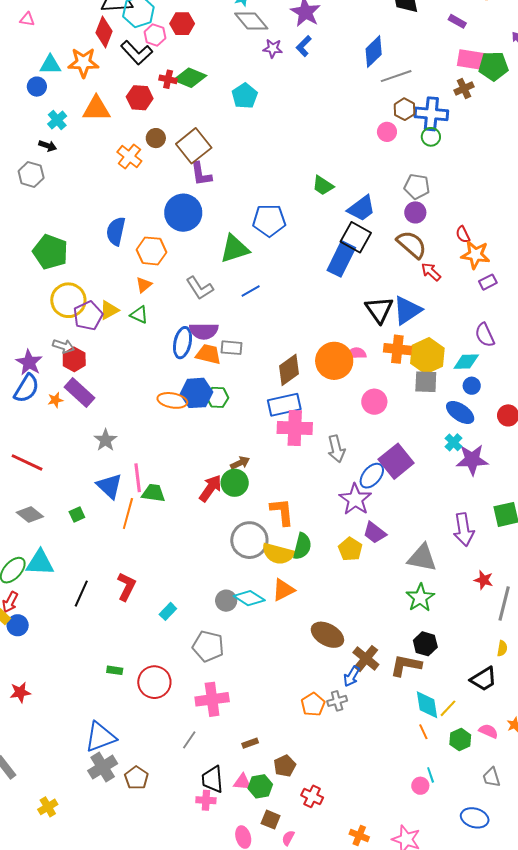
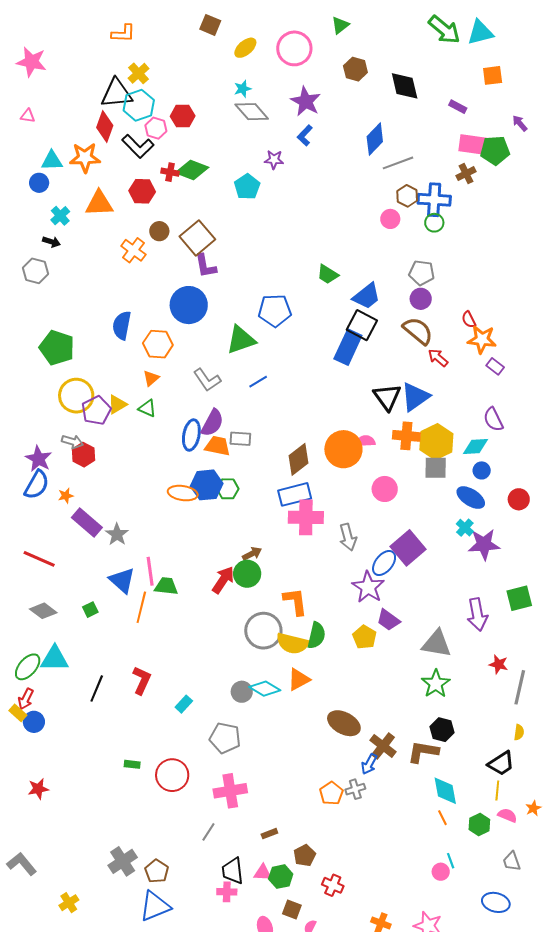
purple star: (273, 48) -> (274, 160), moved
purple rectangle: (488, 282) -> (495, 366), turned 66
purple semicircle: (204, 331) -> (212, 423), turned -60
purple rectangle: (79, 392) -> (87, 523), moved
yellow line: (448, 708) -> (497, 790), moved, turned -36
blue triangle: (100, 737) -> (155, 906), moved

